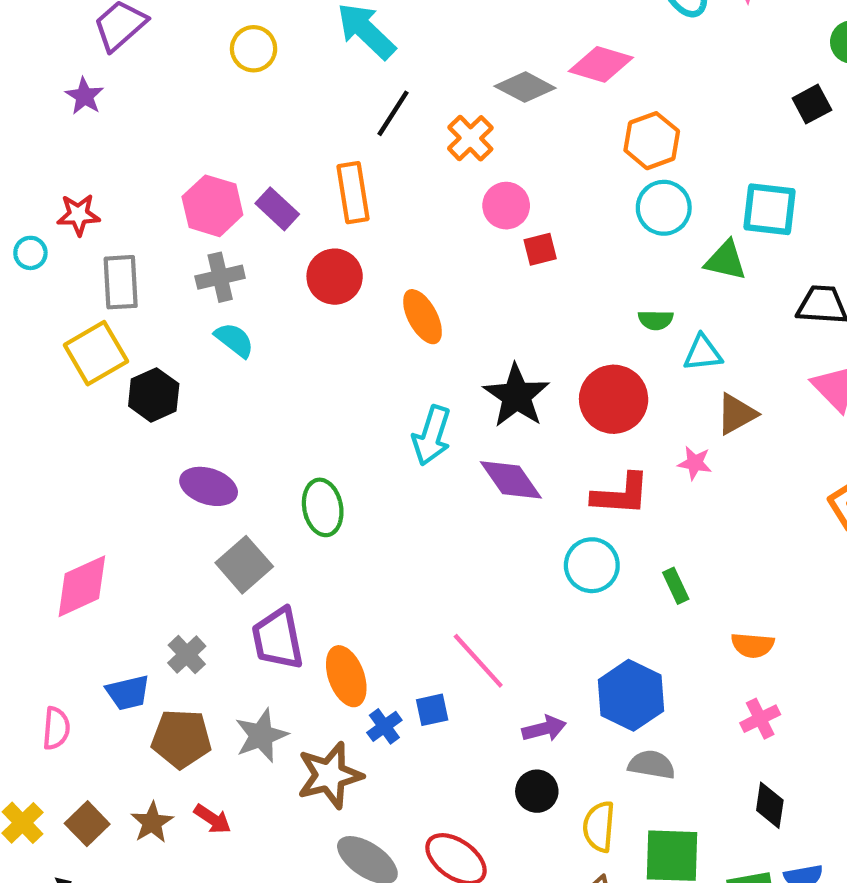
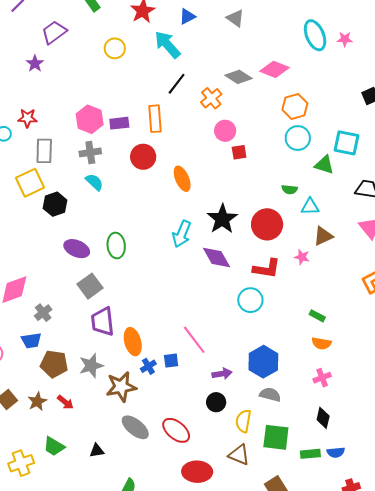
purple rectangle: (277, 209) -> (119, 123), turned -54
green ellipse: (323, 507) -> (116, 246), moved
green rectangle: (676, 586) -> (317, 316), moved, turned -42
gray cross: (187, 655) -> (43, 313), moved

